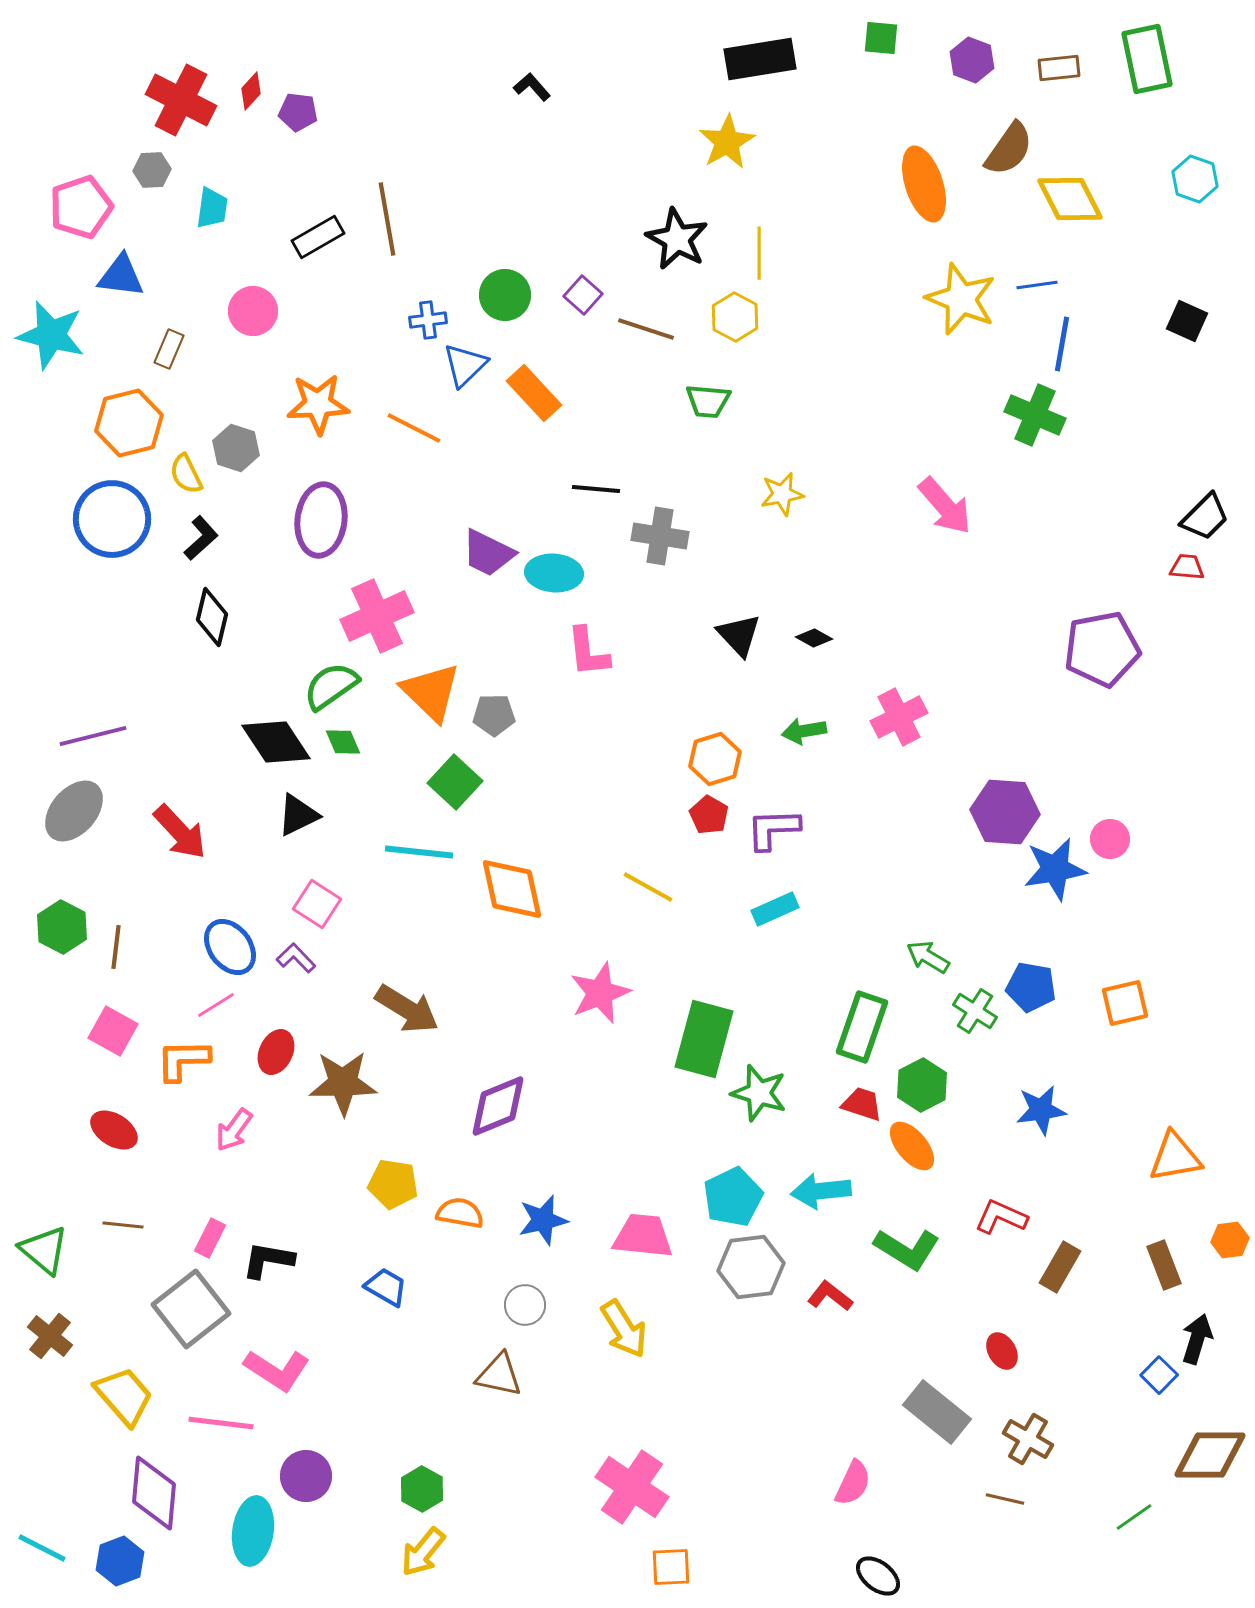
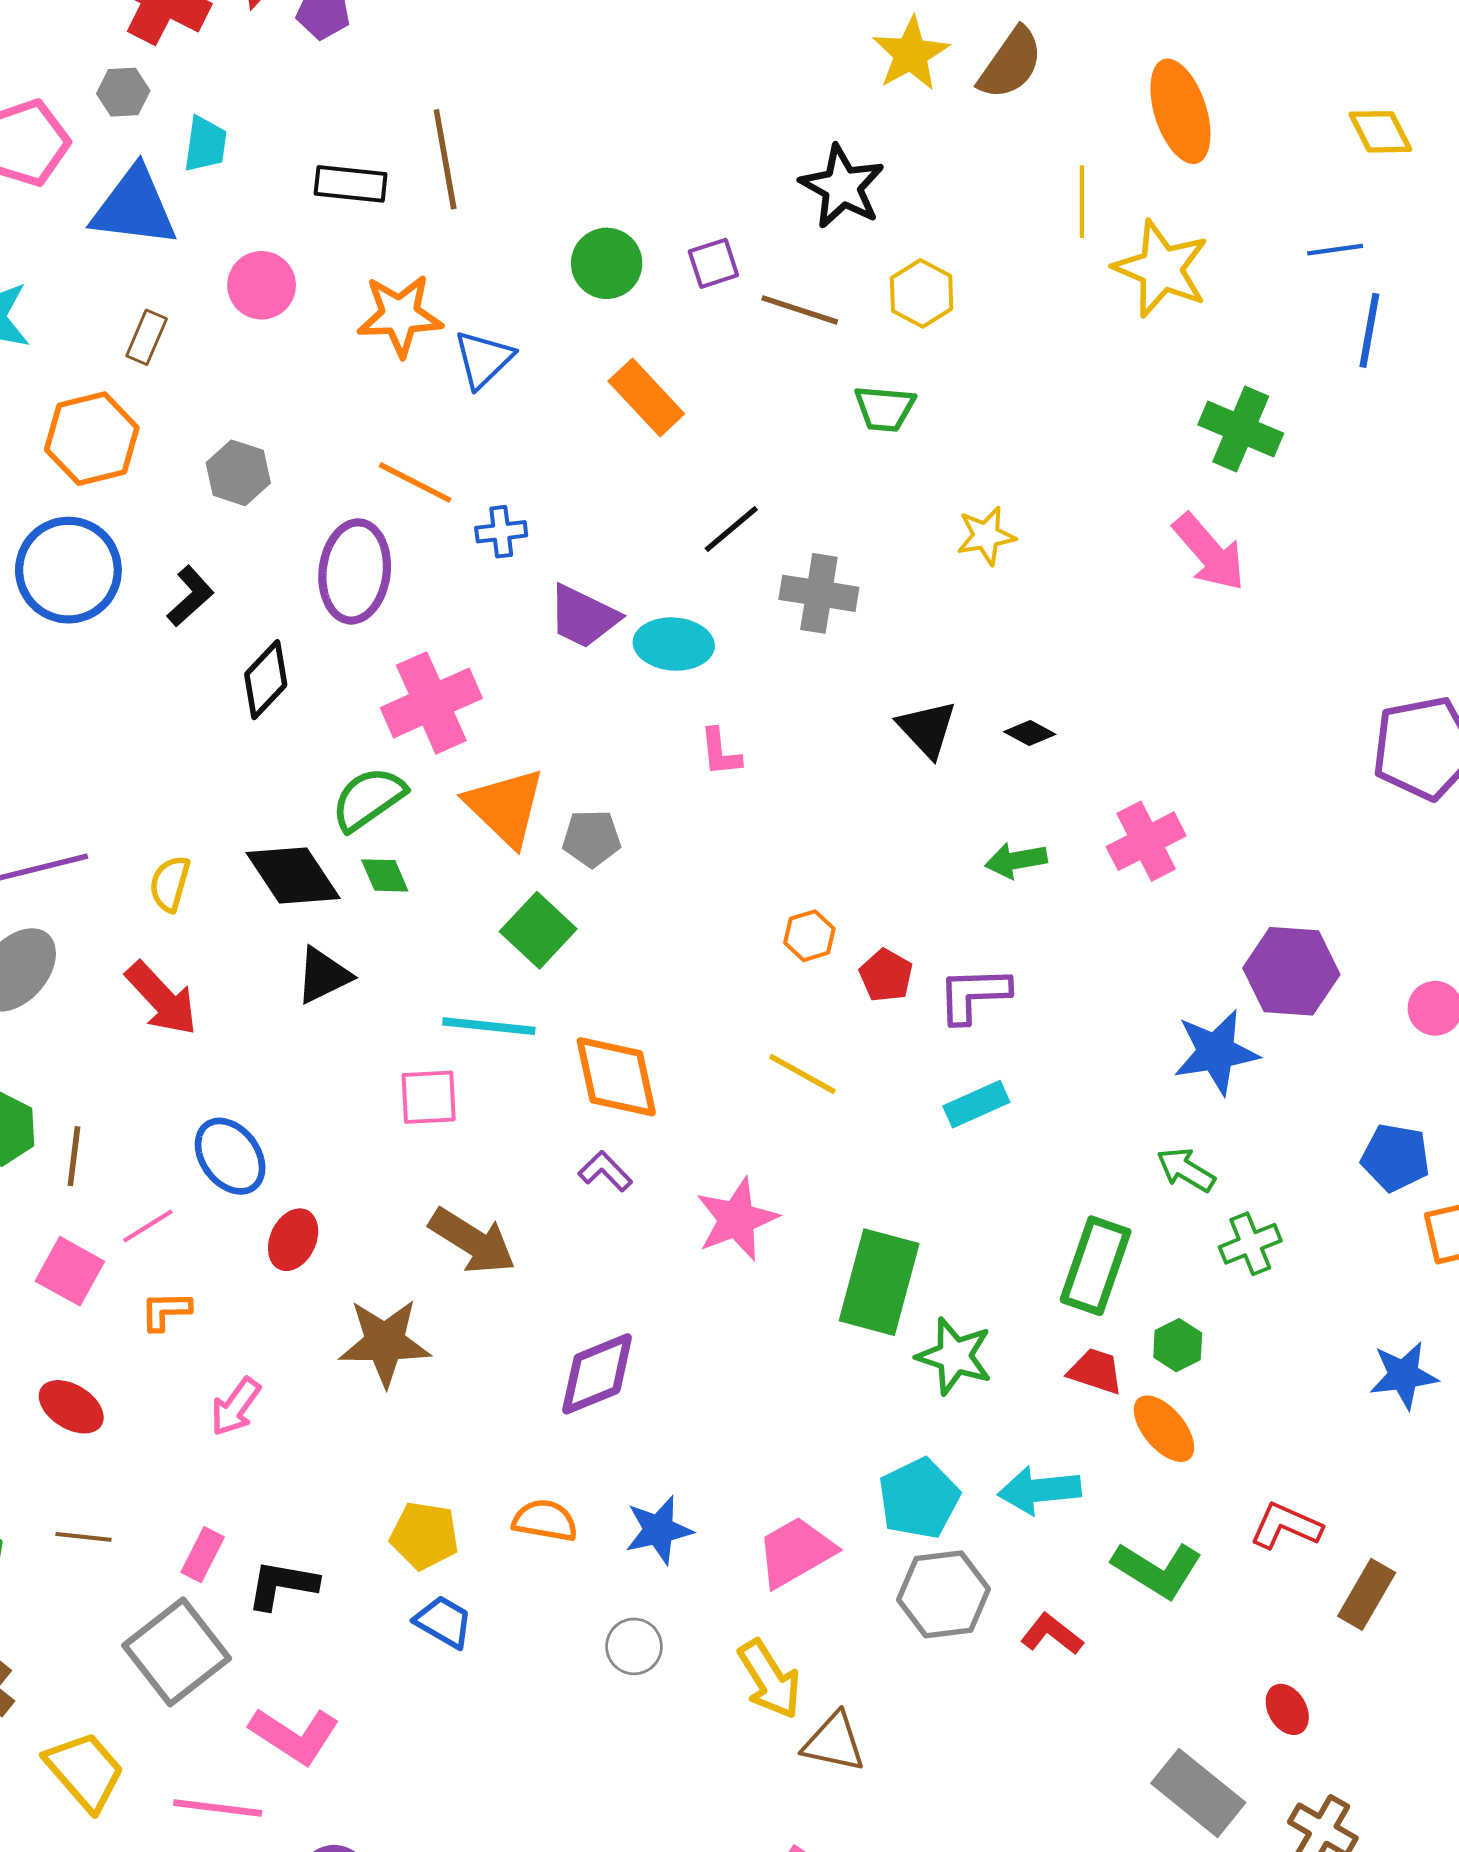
brown semicircle: (1009, 149) -> (1011, 63), moved
yellow diamond: (1070, 199) -> (1380, 132), size x0.7
black rectangle: (318, 237) -> (351, 184), turned 36
yellow line: (759, 253) -> (1082, 202), moved
blue triangle: (121, 276) -> (134, 207), moved, size x1.4
purple square: (583, 295) -> (713, 263), turned 30
yellow star: (961, 299) -> (1161, 269), moved
blue cross: (428, 320) -> (501, 532), moved
blue triangle: (465, 365) -> (483, 359), moved
orange star: (318, 404) -> (400, 315), moved
green cross: (1035, 415) -> (1241, 429), moved
orange line: (414, 428) -> (415, 482), moved
yellow semicircle: (186, 474) -> (170, 884), moved, turned 42
black line: (596, 489) -> (731, 529), turned -45
black diamond: (212, 617) -> (266, 680), moved, turned 30
pink L-shape: (588, 652) -> (720, 752), size x0.7
orange hexagon: (715, 759) -> (809, 936), moved, size x0.7
blue star: (1055, 869) -> (1216, 1052), moved
pink square: (317, 904) -> (429, 1097), moved, turned -36
purple L-shape: (296, 958) -> (605, 1171), moved
blue pentagon: (1031, 987) -> (1395, 1158), moved
pink line: (216, 1005) -> (148, 1226), moved
green cross: (975, 1011) -> (1250, 1244), turned 36
red ellipse: (276, 1052) -> (293, 1240), moved
orange L-shape: (183, 1060) -> (166, 1311), size x0.7
green hexagon: (922, 1085) -> (1178, 1345), size x0.7
blue star: (1041, 1110) -> (1404, 1375), moved
yellow pentagon: (393, 1184) -> (425, 1535), moved
pink trapezoid: (643, 1236) -> (796, 1552), turned -36
brown triangle: (499, 1375) -> (834, 1742), moved

